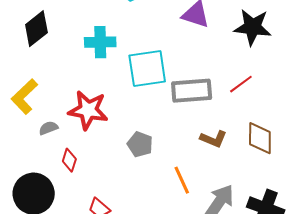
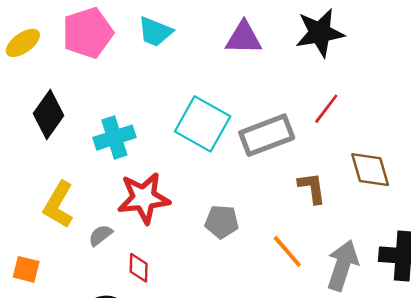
cyan cross: (100, 42) -> (114, 138), moved
cyan square: (147, 69) -> (203, 124), turned -36
brown L-shape: (213, 139) -> (312, 188), turned -104

